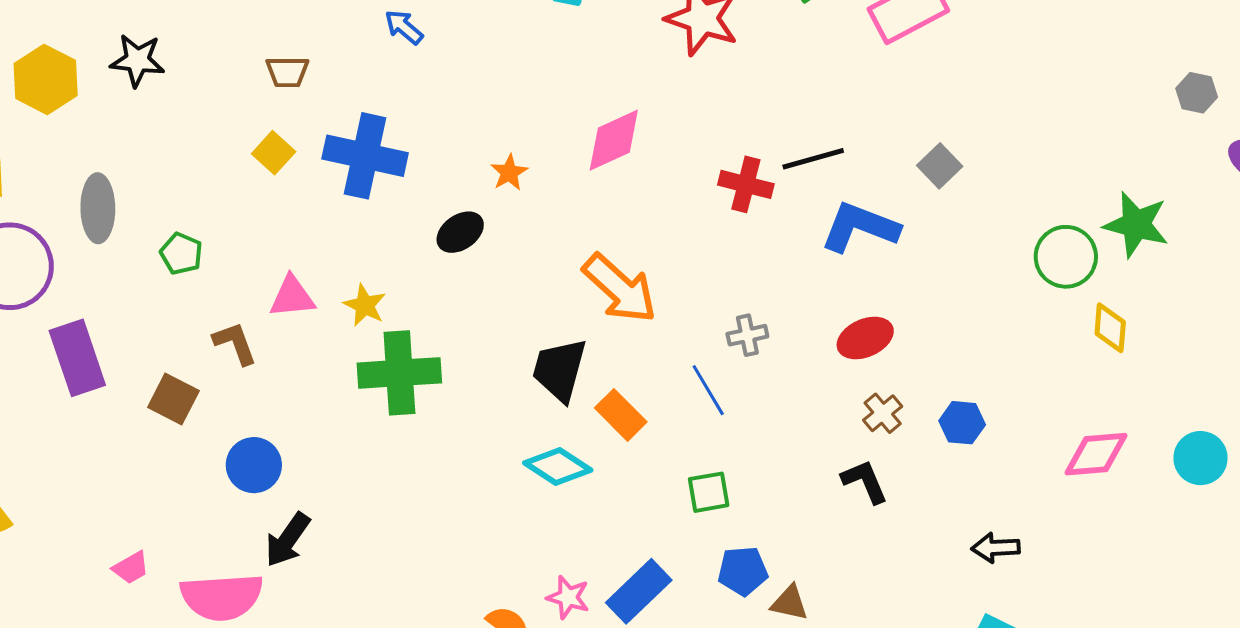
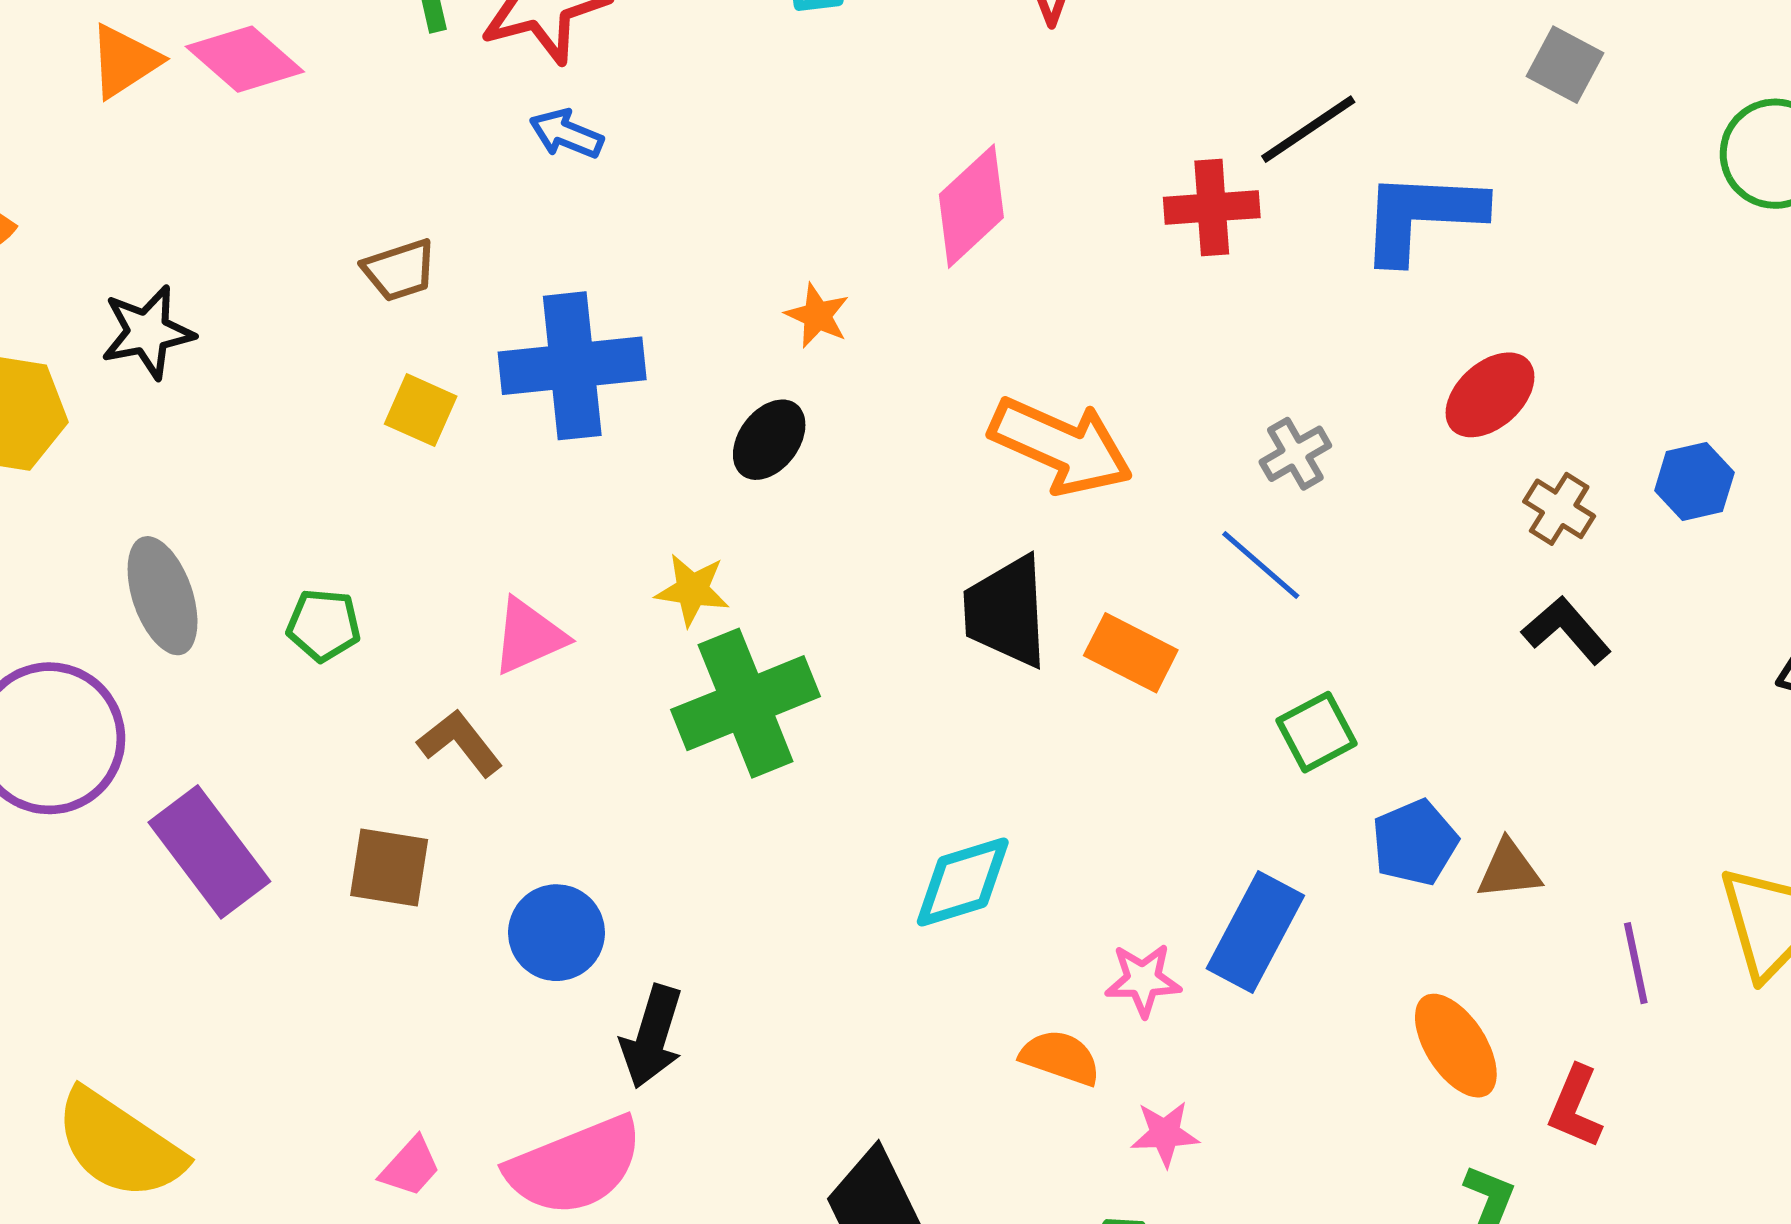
gray square: (940, 166) -> (1565, 65), moved
yellow star: (365, 305) -> (692, 590), moved
cyan diamond: (558, 466) -> (963, 882), moved, turned -32

